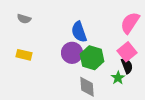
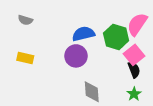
blue semicircle: (79, 32) -> (83, 34), turned 95
green hexagon: (92, 58) -> (116, 37), moved
green star: (118, 78) -> (134, 94), moved

